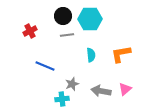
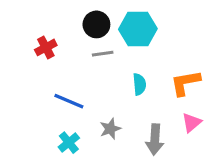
pink triangle: (125, 89) -> (192, 123), moved
gray arrow: (101, 91) -> (155, 139), turned -96
cyan cross: (62, 99) -> (69, 143), moved, turned -32

